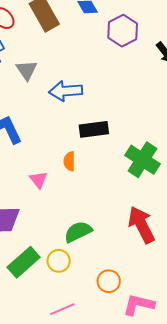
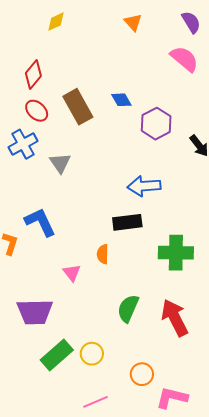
blue arrow: (66, 91) -> (144, 186), moved
green cross: (142, 160) -> (176, 253), turned -32
green semicircle: (78, 232) -> (128, 308), moved, turned -40

